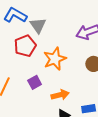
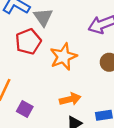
purple square: (35, 82) -> (25, 109), moved, turned -32

